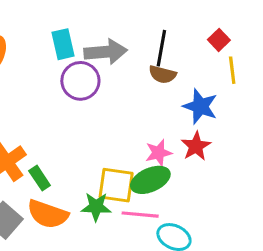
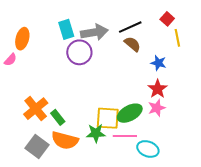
black line: (161, 48) -> (130, 27), turned 60
brown semicircle: (163, 74) -> (132, 44), turned -150
blue star: (200, 106) -> (158, 63), size x0.7
pink star: (158, 153) -> (157, 108), moved

